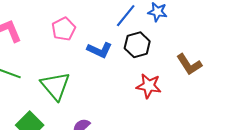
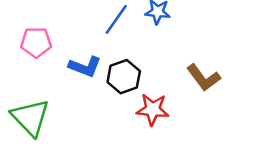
pink pentagon: (64, 29) -> (36, 42), turned 30
black hexagon: (137, 45) -> (124, 77), moved

